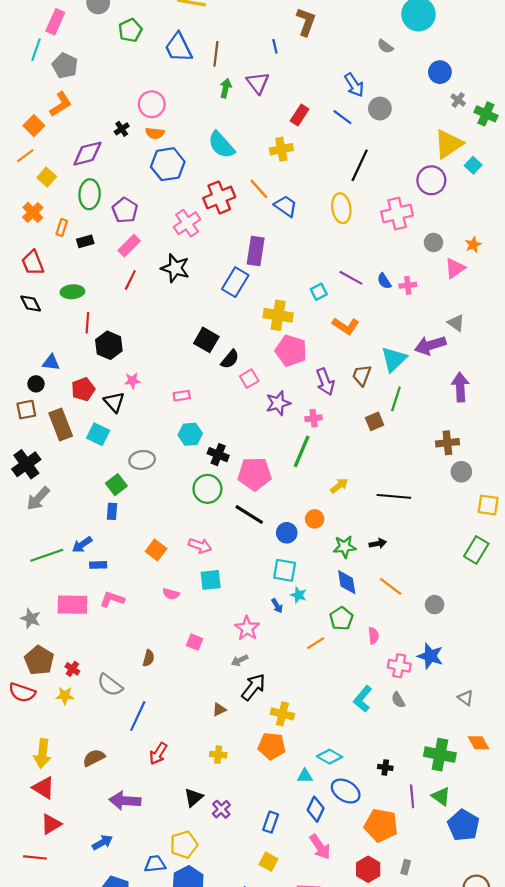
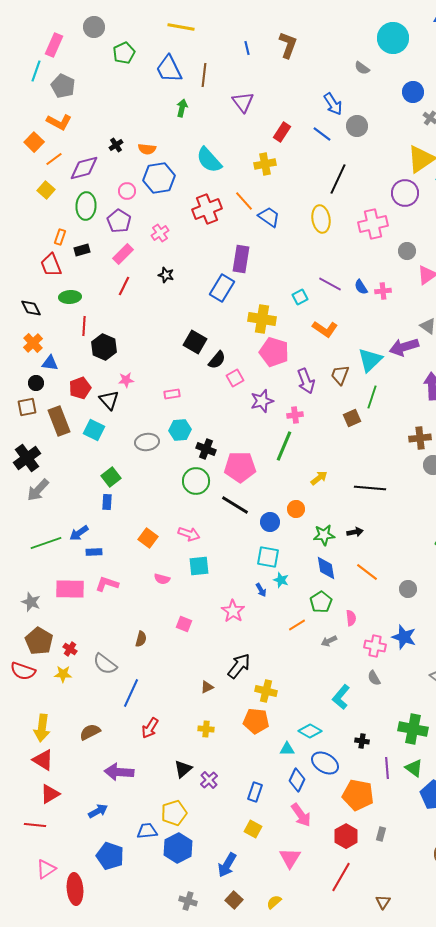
blue line: (275, 46) -> (247, 48), moved
green arrow: (226, 88) -> (182, 108), moved
orange L-shape: (61, 104) -> (59, 122), turned 60
pink circle: (152, 104) -> (127, 191), moved, size x0.7
orange line: (25, 156) -> (54, 159), moved
orange cross: (33, 212) -> (33, 343), moved
pink cross: (187, 223) -> (160, 233), moved, size x0.7
red trapezoid: (33, 263) -> (51, 265), moved
black star: (175, 268) -> (166, 275), size x0.6
gray ellipse: (142, 460) -> (147, 442), moved
gray arrow: (240, 660) -> (329, 641), moved
cyan L-shape: (363, 699) -> (341, 697), moved

